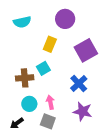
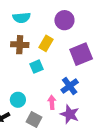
brown cross: (25, 78) -> (20, 45), moved
pink arrow: (50, 102) -> (52, 102), moved

